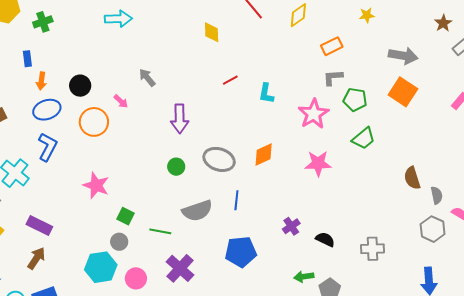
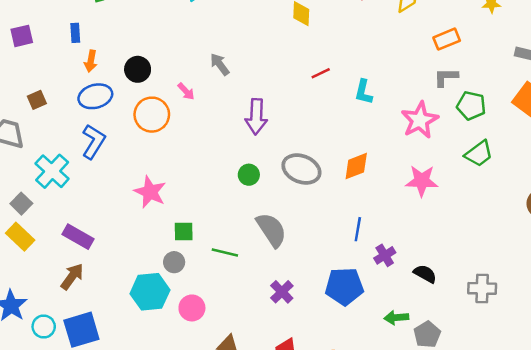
blue line: (236, 200) -> (358, 229), moved
gray semicircle: (197, 211) -> (271, 230), turned -108
green square: (126, 216) -> (184, 232), turned -30
blue pentagon: (241, 252) -> (344, 286), moved
purple cross: (180, 268) -> (282, 292), moved, size x0.7

